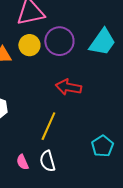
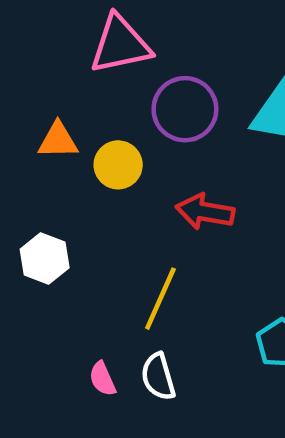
yellow circle: (29, 45) -> (118, 165), moved

